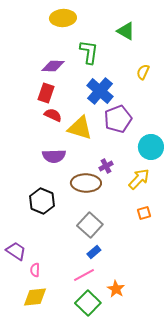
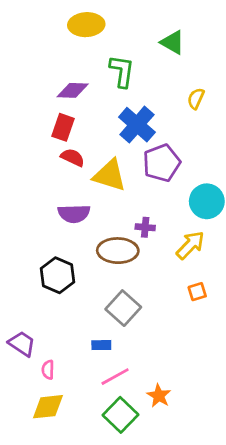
purple cross: (106, 166) -> (145, 227), turned 32
blue rectangle: (94, 252) -> (101, 345), moved, turned 40

